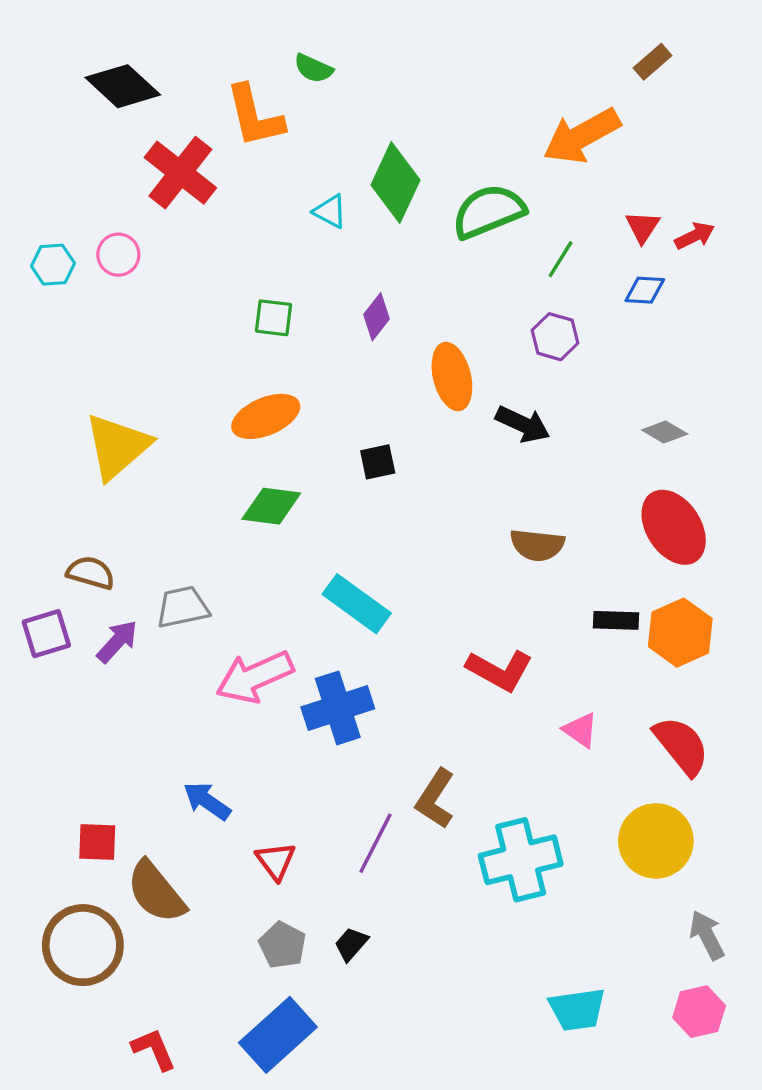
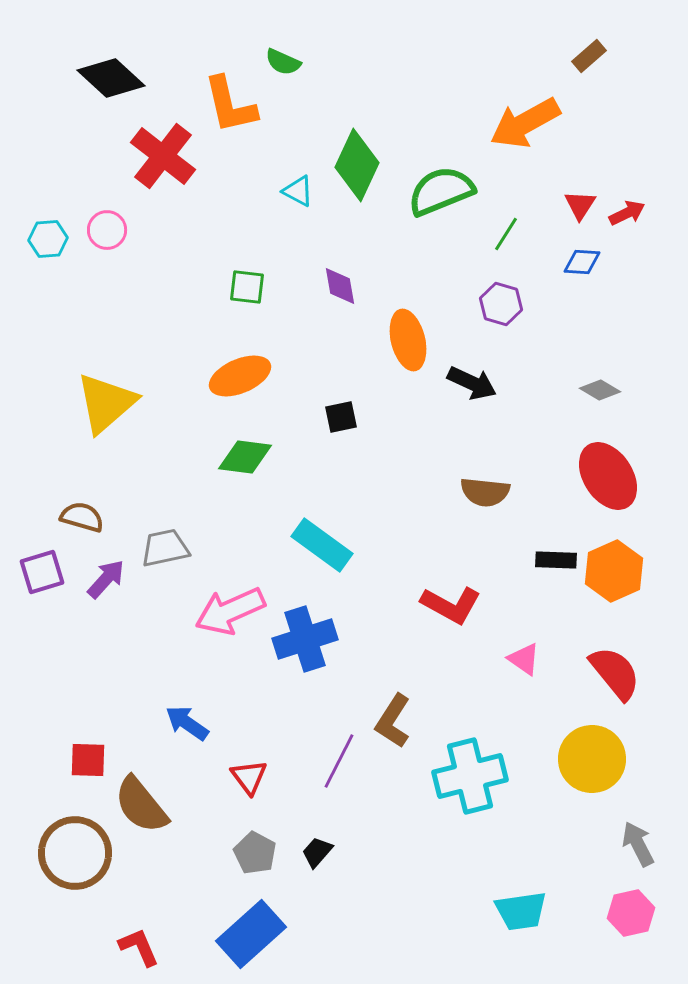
purple diamond: (377, 317) -> (340, 286), turned -48

